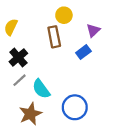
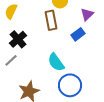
gray line: (19, 80) -> (11, 60), moved
cyan semicircle: (41, 89) -> (56, 62), moved

